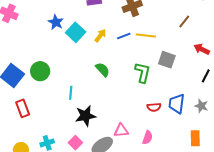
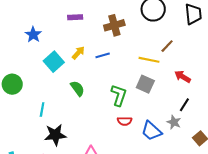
cyan square: (76, 32) -> (54, 62), moved
yellow line: (146, 36) -> (149, 60), moved
blue trapezoid: (177, 104) -> (151, 131), turned -60
gray star: (201, 106) -> (174, 122), moved
red semicircle: (154, 107) -> (125, 121), moved

